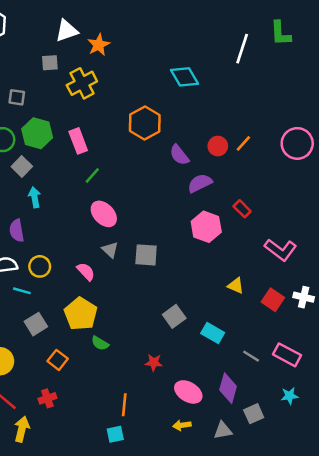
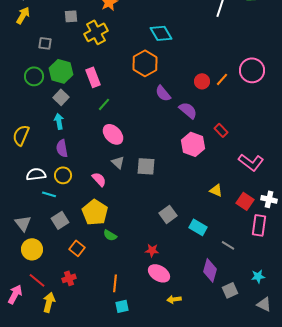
cyan diamond: (184, 77) -> (161, 33), moved
pink circle: (297, 143) -> (252, 70), moved
purple semicircle: (179, 155) -> (163, 93), moved
gray square: (22, 167) -> (61, 97), moved
purple semicircle: (200, 183) -> (188, 110), turned 66
purple semicircle: (17, 231) -> (62, 148), moved
pink rectangle: (287, 355) -> (259, 225), moved, turned 70
pink ellipse: (188, 392) -> (159, 273), moved
orange line: (124, 405) -> (115, 283), moved
gray triangle: (223, 430) -> (264, 304), moved, turned 35

